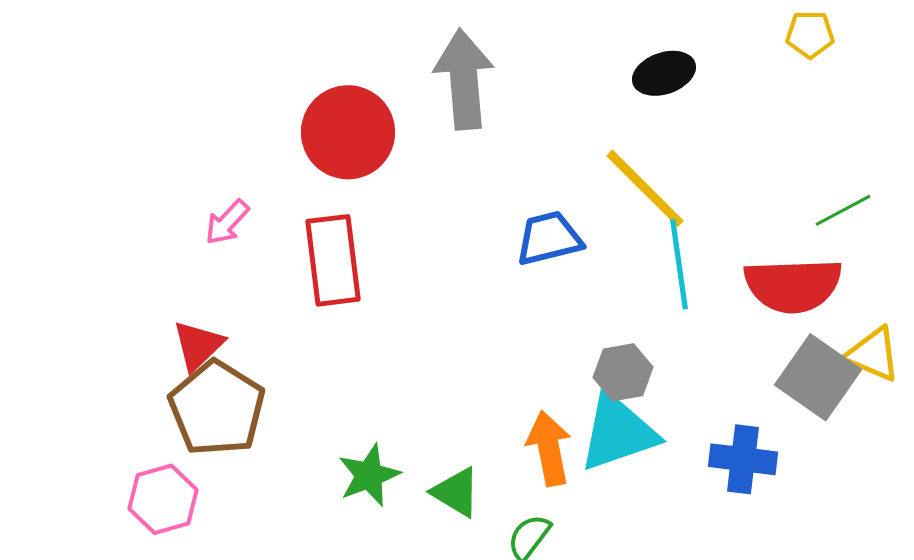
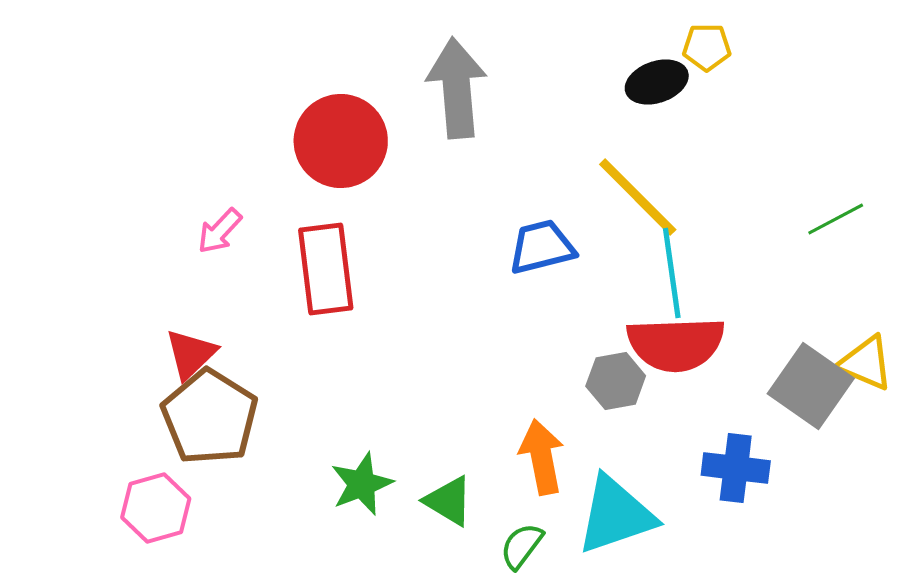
yellow pentagon: (810, 34) -> (707, 47), moved
red semicircle: (793, 285) -> (676, 344), moved
cyan triangle: (618, 432) -> (616, 515), moved

